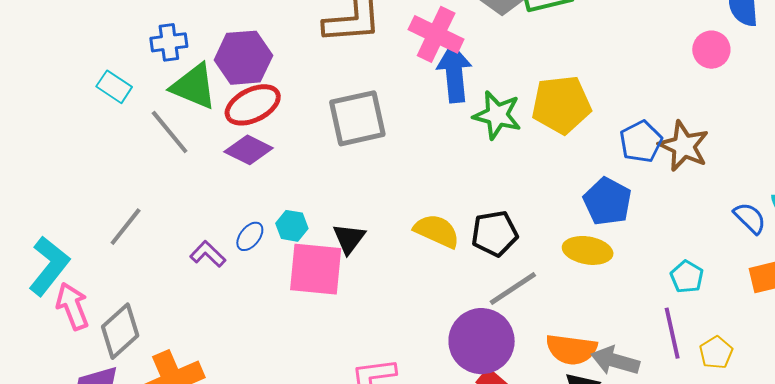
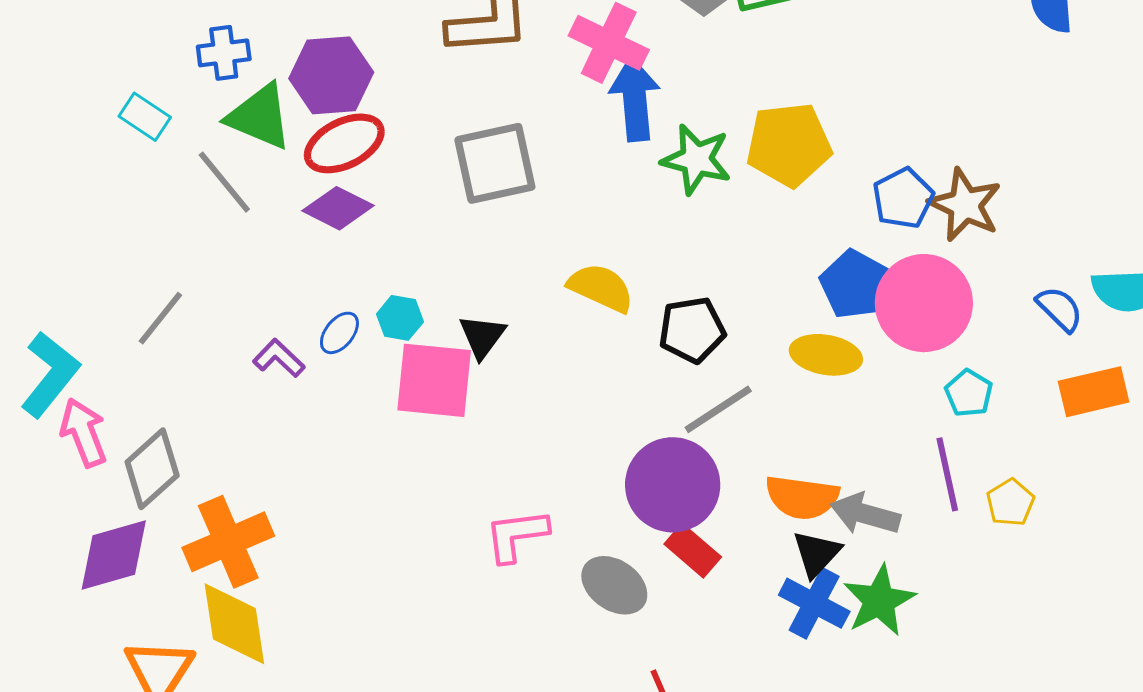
pink circle: (711, 50) -> (924, 303), moved, size x1.8
yellow semicircle: (437, 231) -> (601, 288), moved

